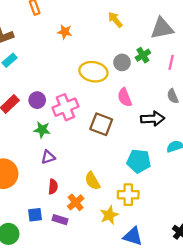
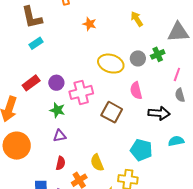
pink line: (171, 62) -> (177, 74), moved

